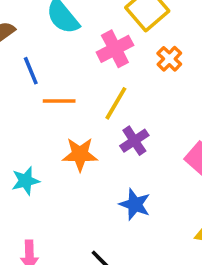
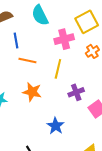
yellow line: (116, 103) -> (58, 69), turned -30
purple cross: (134, 141) -> (76, 92), moved

